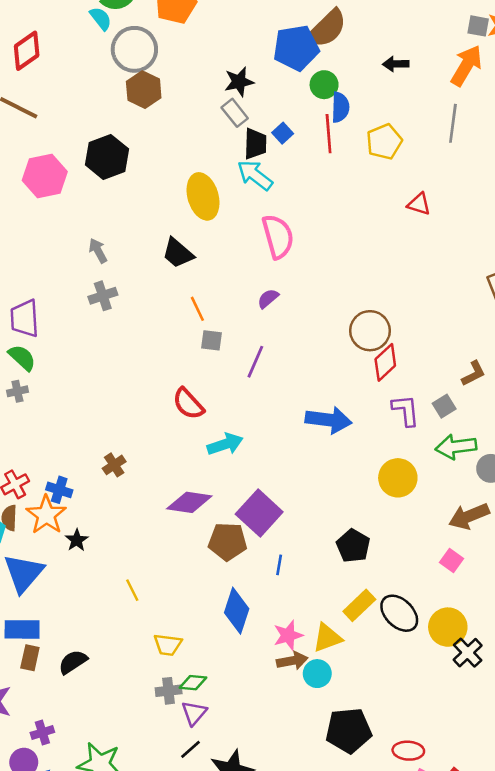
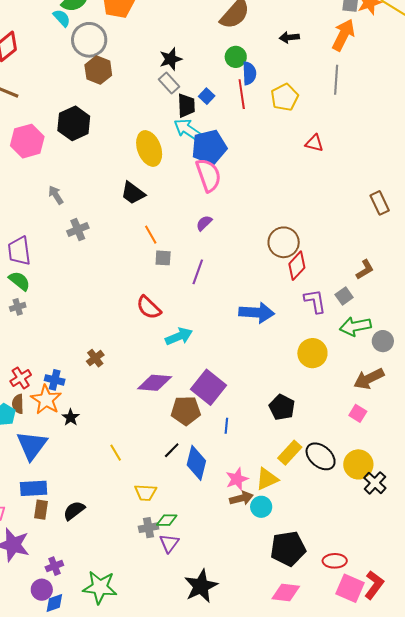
blue pentagon: (296, 48) -> (209, 147), moved
gray arrow: (98, 251) -> (56, 195), moved
black line: (190, 749) -> (172, 450), moved

